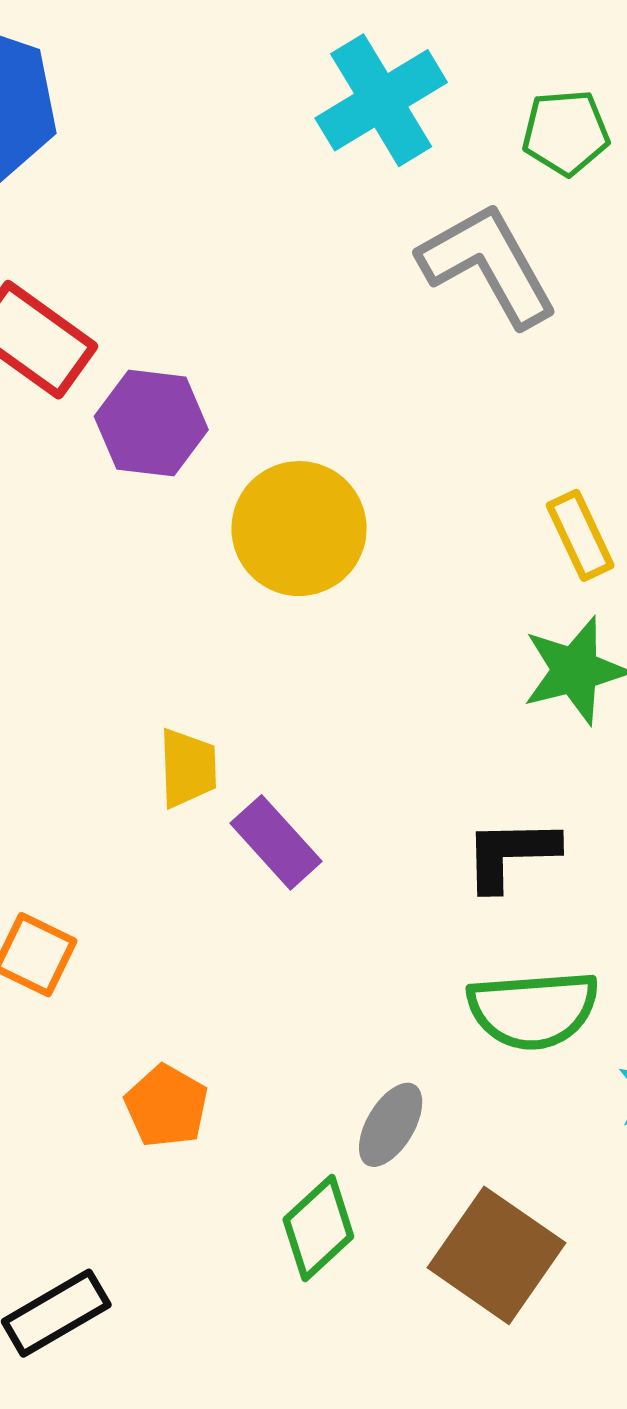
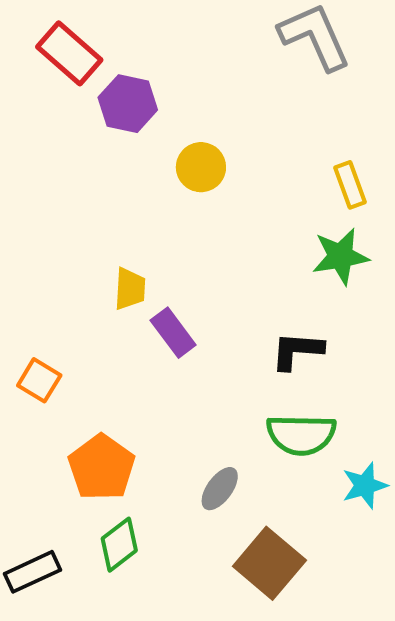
yellow circle: (299, 529) -> (201, 167), size x0.7
orange pentagon: (166, 1106) -> (102, 467), size x1.5
green diamond: (318, 1228) -> (119, 545), moved

